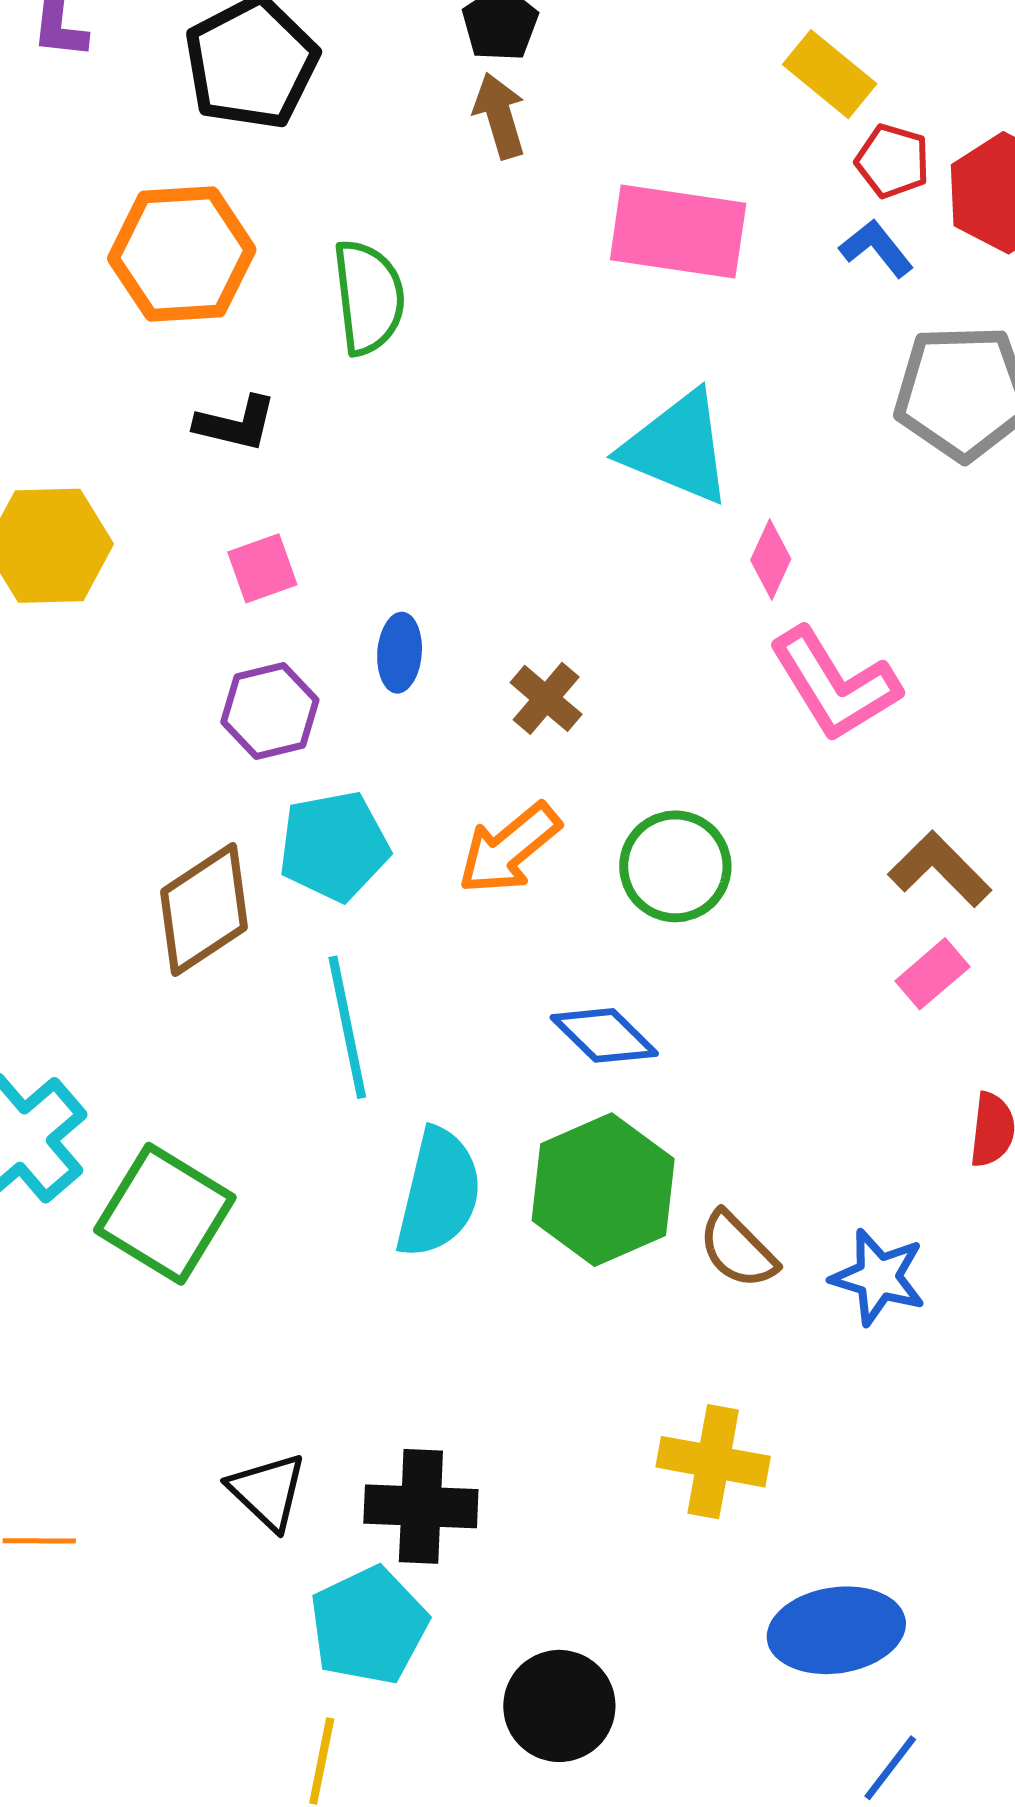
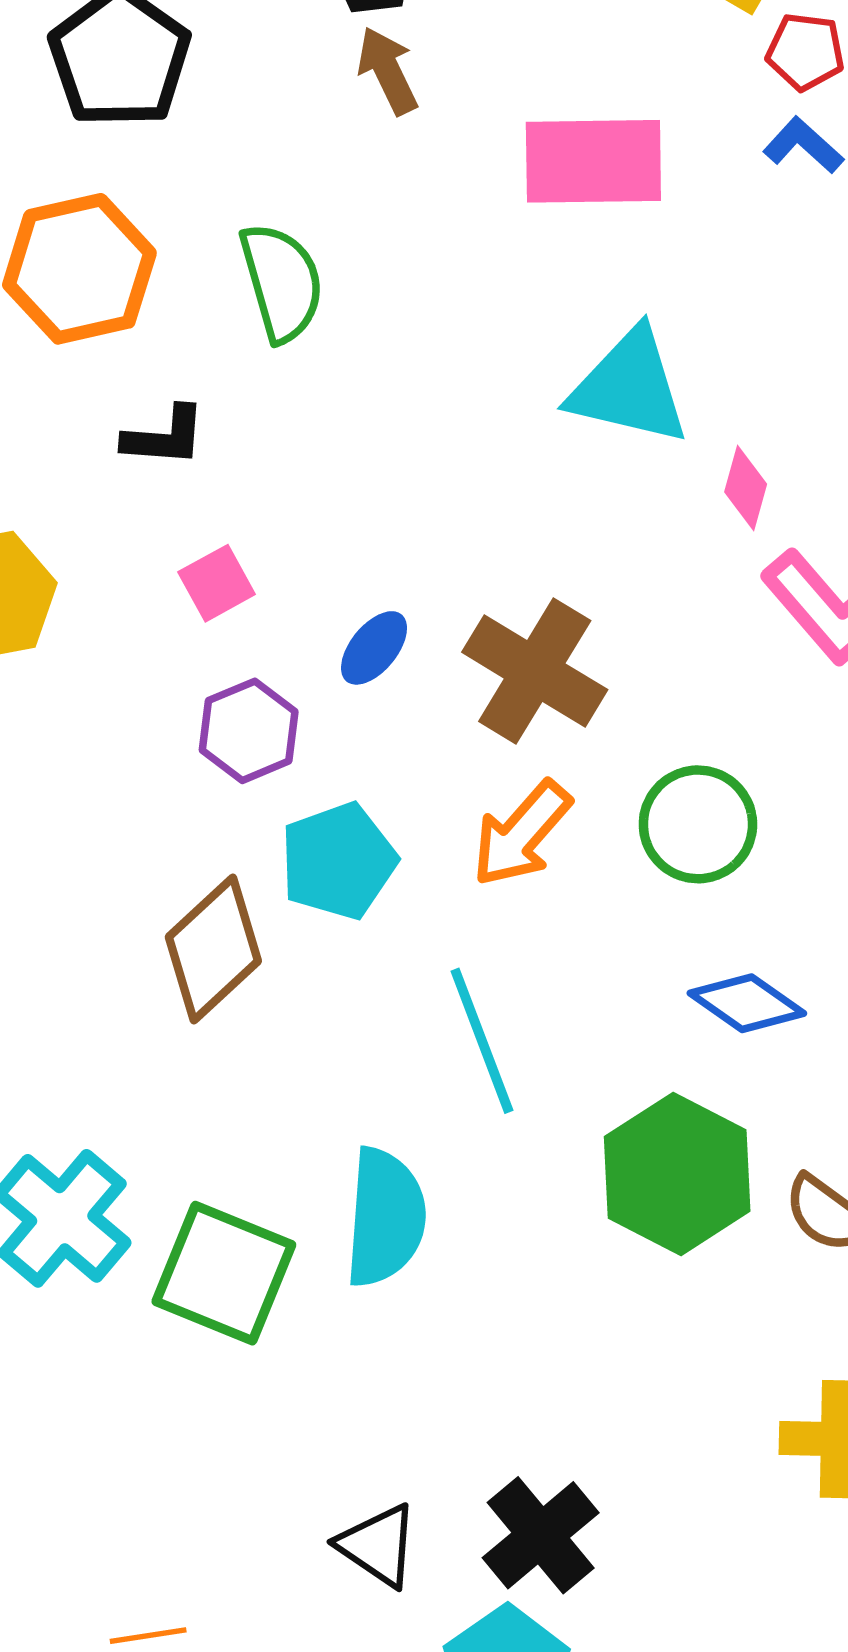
blue ellipse: (400, 653) -> (374, 648), turned 44
brown cross: (546, 698) -> (535, 671), size x1.8
cyan line: (347, 1027) -> (482, 1041), moved
blue diamond: (604, 1035) -> (747, 1003), moved
cyan semicircle: (439, 1193) -> (385, 1217), moved
black cross: (421, 1506) -> (541, 1535), turned -33

